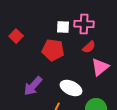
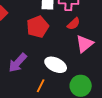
red pentagon: (53, 50) -> (38, 27), turned -30

